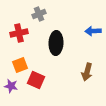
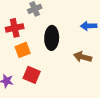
orange square: (20, 65) -> (23, 50), moved
brown arrow: (87, 72) -> (83, 57), moved, turned 90

